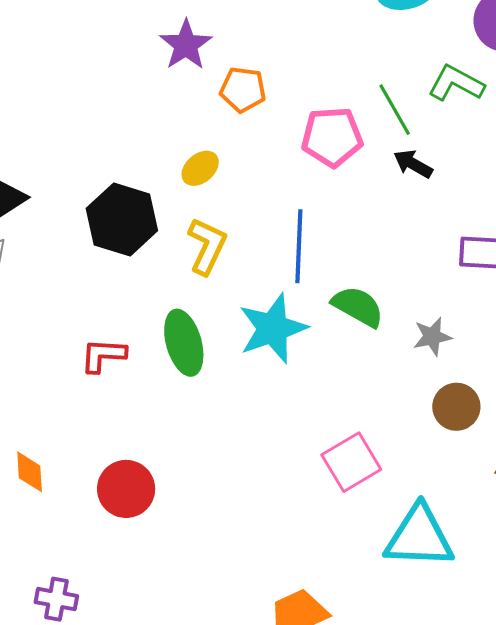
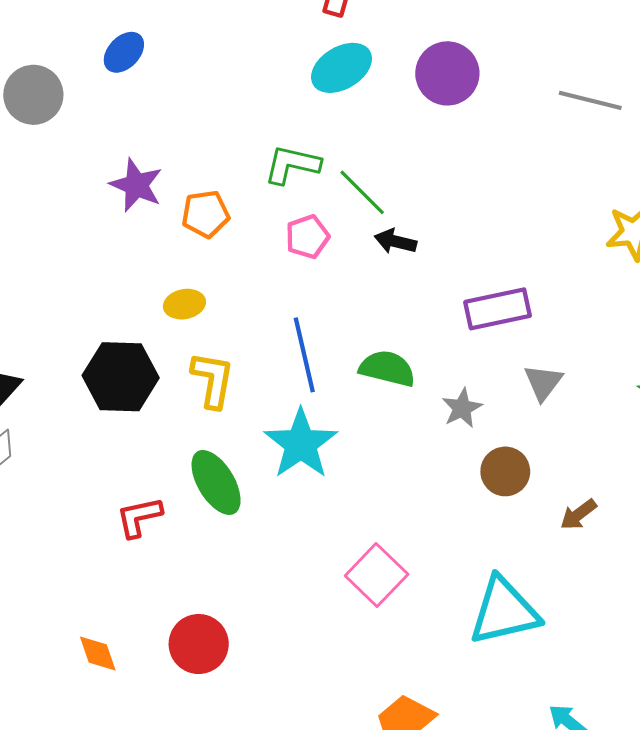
green L-shape: (456, 83) -> (292, 165), moved
pink pentagon: (332, 137) -> (307, 237), size x0.7
yellow ellipse: (200, 168) -> (184, 304), turned 45
green semicircle: (358, 306) -> (387, 368), moved
pink square: (351, 462) -> (377, 575), moved

